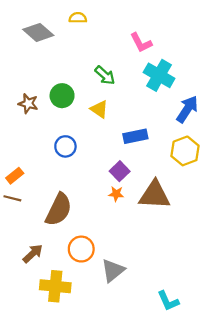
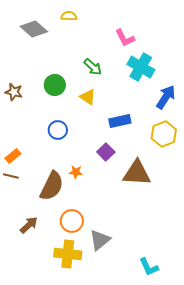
brown star: (28, 104) -> (14, 92), moved
orange star: (116, 194) -> (76, 172), moved
yellow cross: (55, 286) -> (68, 254), moved

